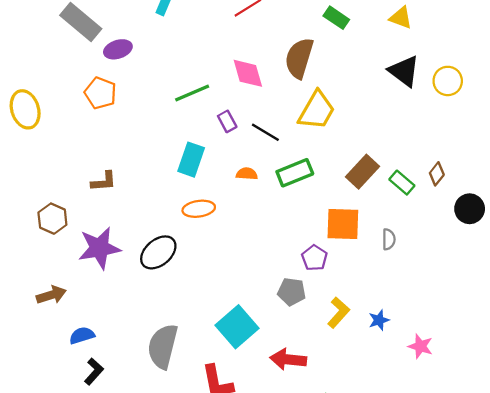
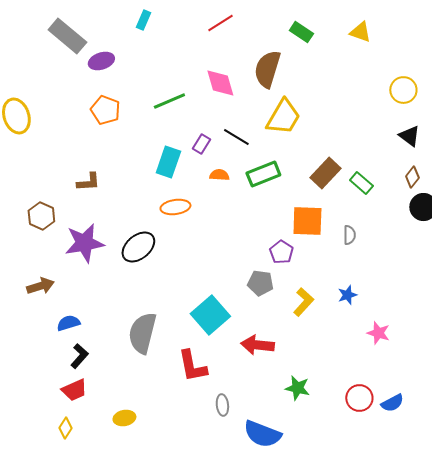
black triangle: (404, 71) -> (409, 136), moved, size x0.7
orange pentagon: (100, 93) -> (105, 110), moved
purple rectangle: (227, 121) -> (201, 144), moved, turned 60
brown diamond: (437, 174) -> (412, 177), moved
blue star: (379, 320) -> (347, 295), moved

